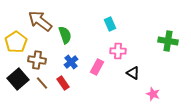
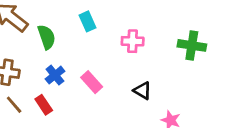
cyan rectangle: (110, 24) -> (87, 21), moved
pink cross: (118, 51) -> (133, 41), moved
pink rectangle: (97, 67) -> (92, 82), turned -70

